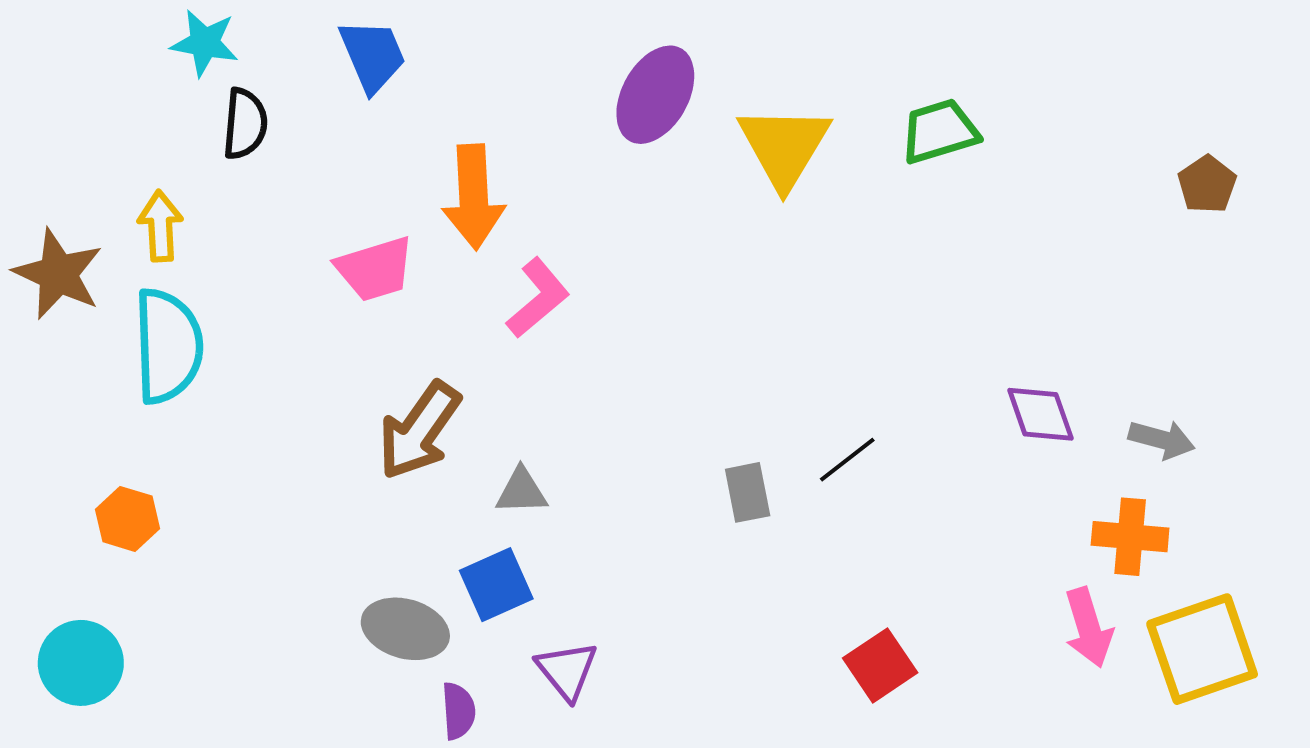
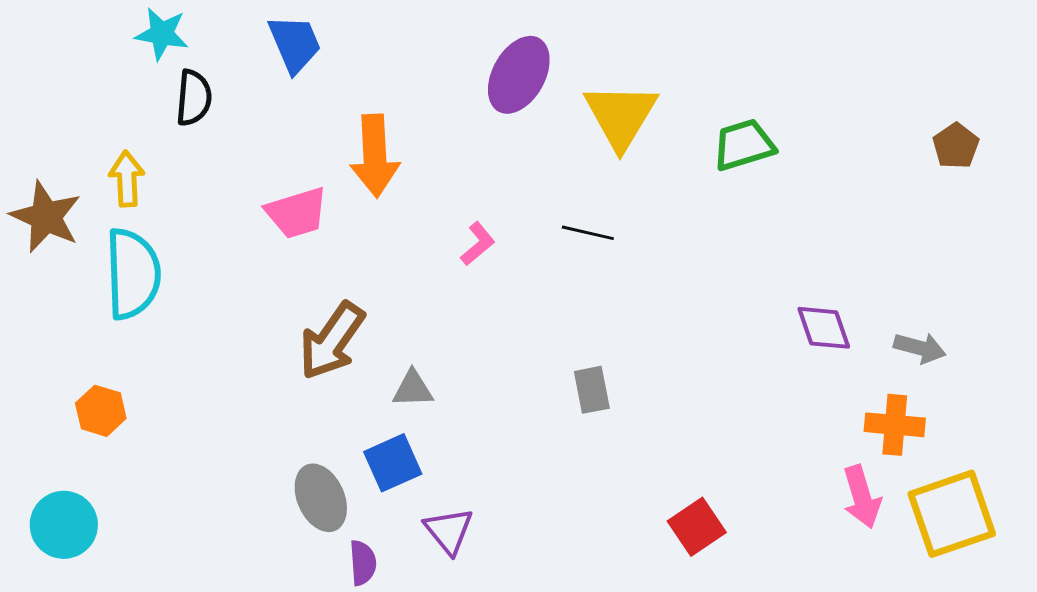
green trapezoid: (939, 131) -> (744, 145), moved
pink L-shape: (538, 298) -> (478, 244), moved, size x0.7
black line: (847, 460) -> (588, 233), moved, turned 51
gray ellipse: (405, 629) -> (321, 498), turned 50

